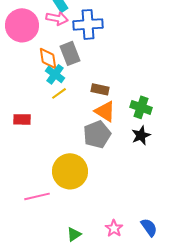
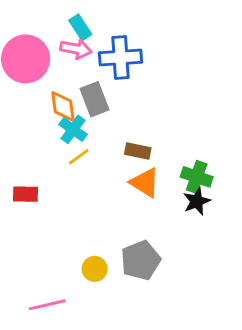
gray pentagon: (97, 134) -> (141, 260), moved
black star: (141, 135) -> (197, 201), moved
yellow circle: (70, 171) -> (95, 269), size x0.5

